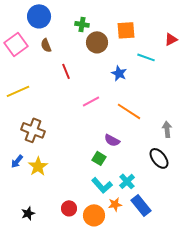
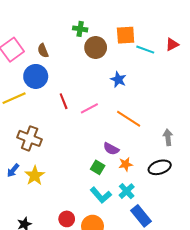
blue circle: (39, 16) -> (36, 76), moved
cyan line: (146, 57) -> (145, 50), moved
red line: (66, 71) -> (64, 101), moved
black ellipse: (159, 158) -> (160, 167), turned -70
orange star: (115, 204) -> (126, 164), moved

